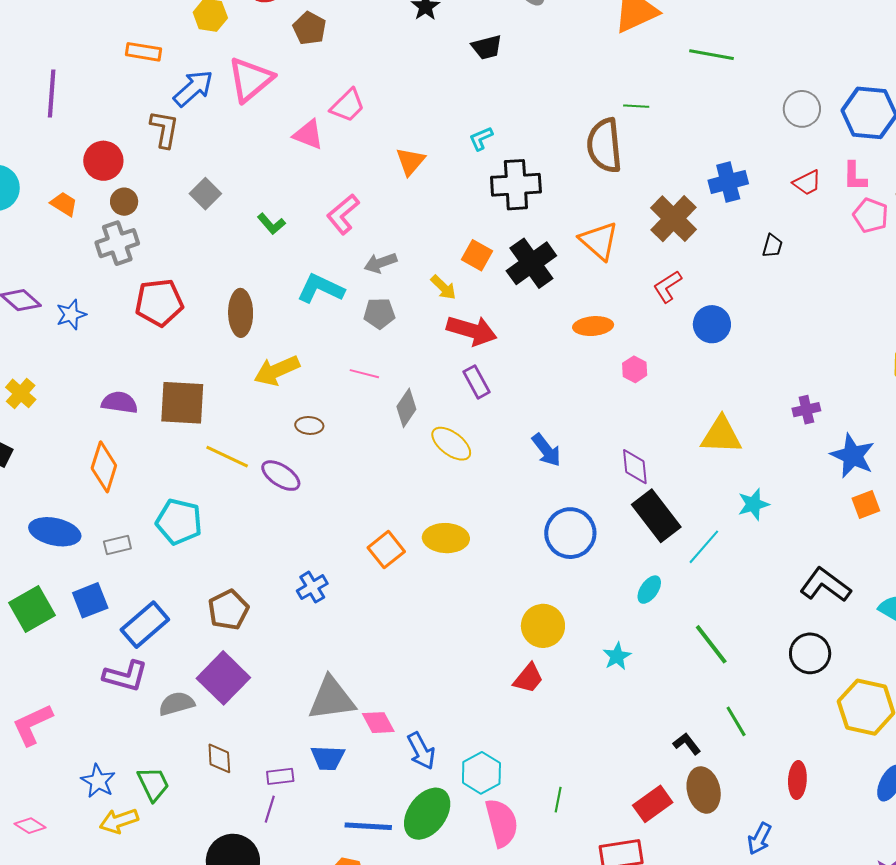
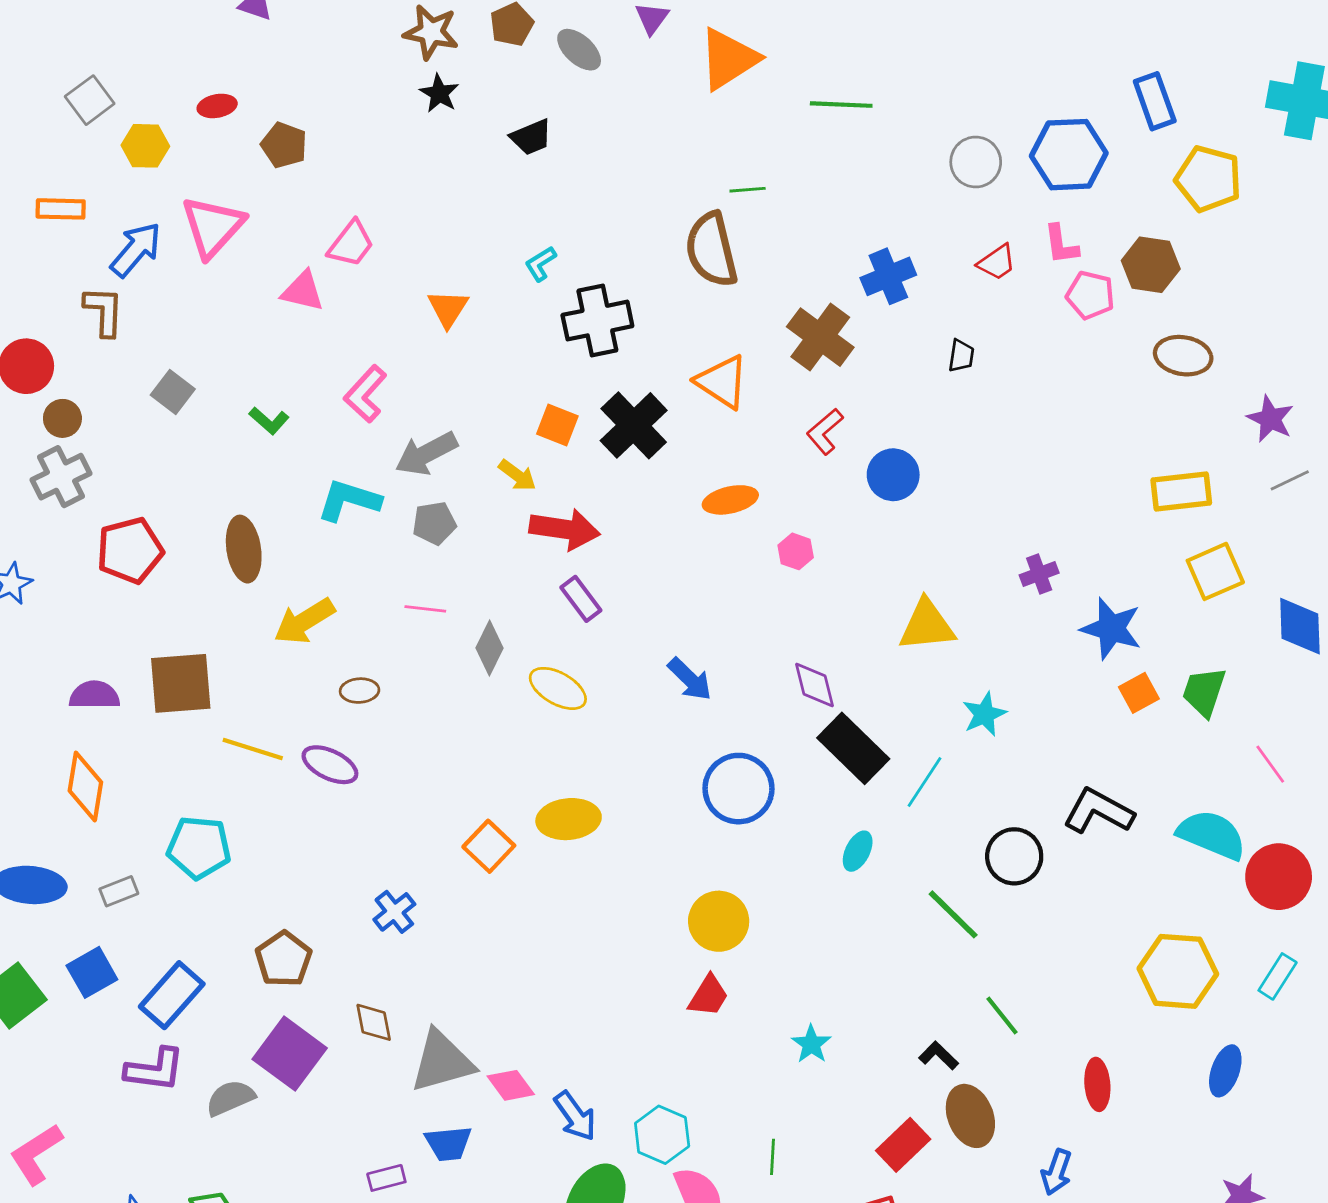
gray arrow: (381, 263) -> (426, 454), size x1.4
black circle: (810, 653) -> (1014, 856), moved
cyan star: (617, 656) -> (811, 1044), moved
brown diamond: (219, 758) -> (374, 1022), moved

